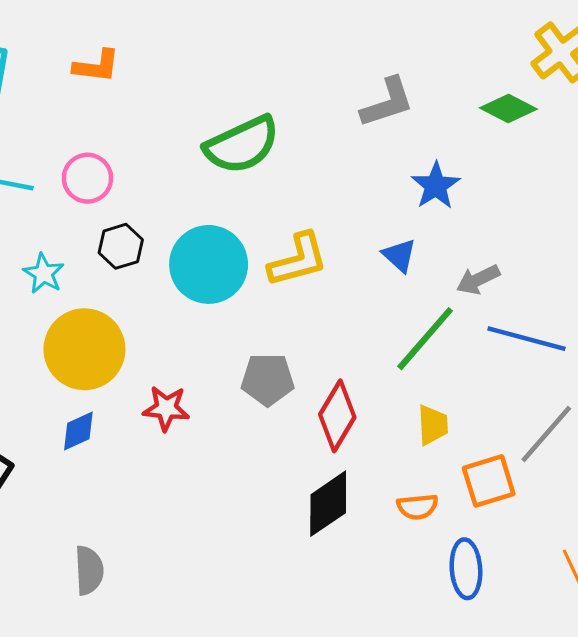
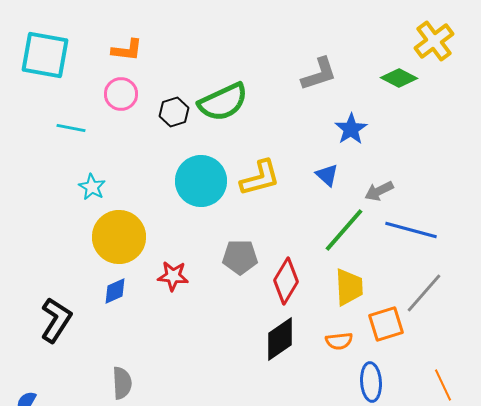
pink circle: (87, 178) -> (121, 94), moved
black hexagon: (121, 246) -> (174, 112), moved
yellow trapezoid: (433, 425) -> (349, 287), size x1.4

